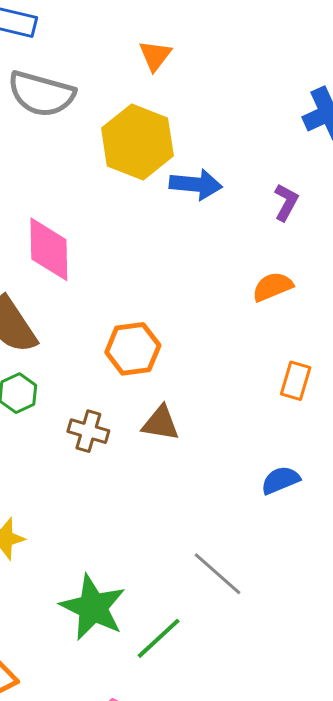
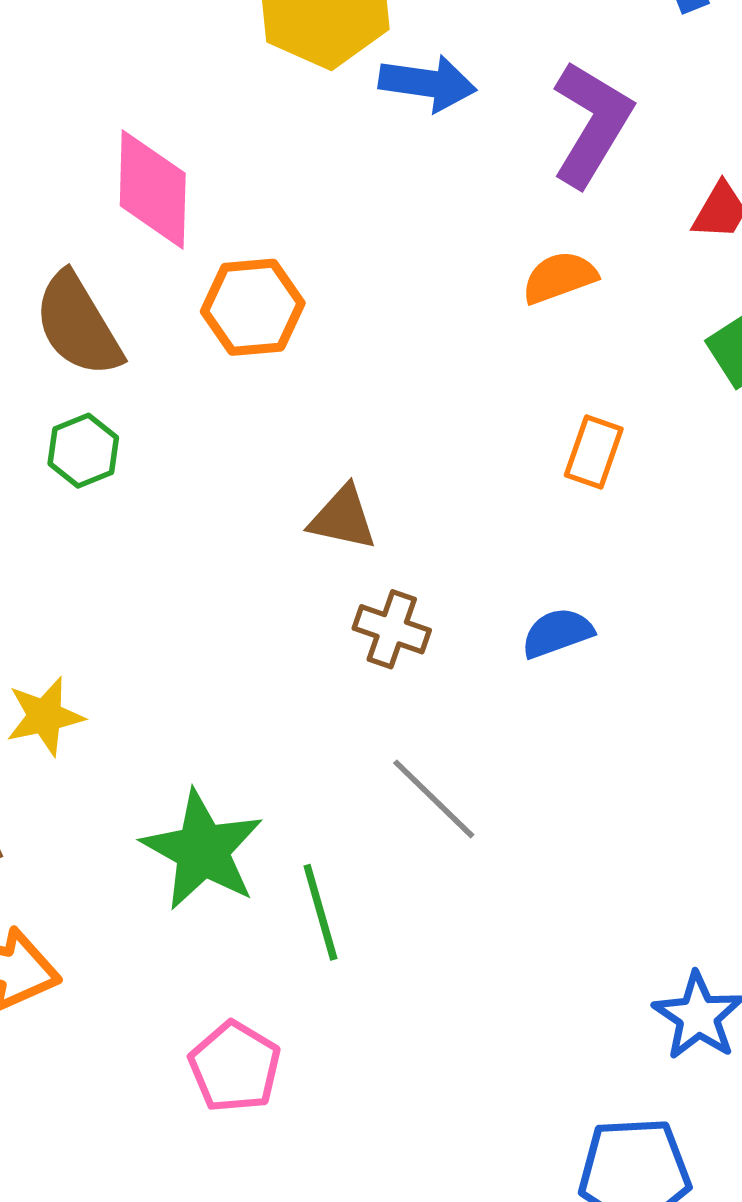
purple L-shape: (286, 202) -> (592, 124), size x1.8
orange hexagon: (133, 349) -> (253, 307), moved
brown cross: (88, 431) -> (392, 629), moved
green line: (159, 638) -> (320, 912), turned -66

